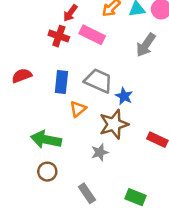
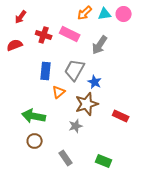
red arrow: (70, 13) -> (21, 17), moved
gray arrow: (146, 45) -> (100, 45), moved
red semicircle: (22, 76) -> (15, 45), moved
gray trapezoid: (98, 81) -> (75, 70), turned -85

